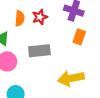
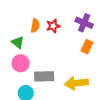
gray rectangle: (39, 51) -> (44, 76), moved

